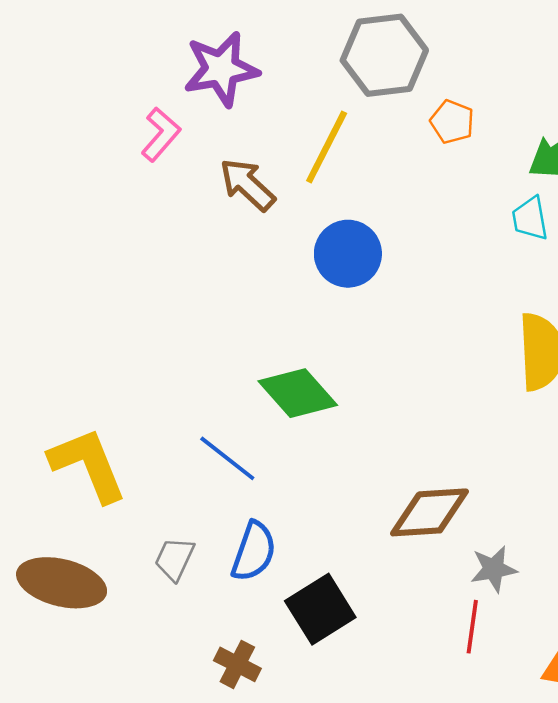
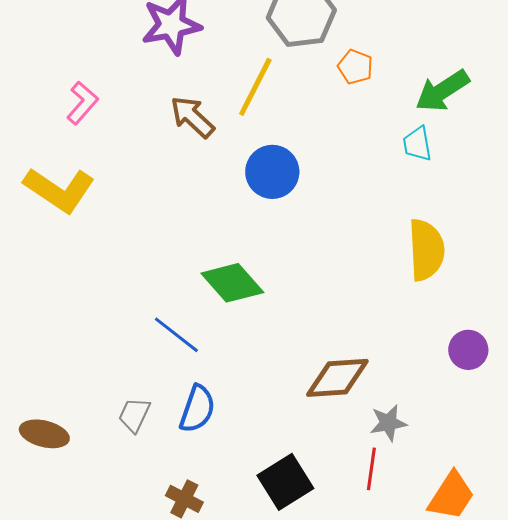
pink L-shape: (161, 134) -> (82, 103), moved
yellow L-shape: (88, 465) -> (59, 190), moved, turned 146
brown ellipse: (62, 583) -> (44, 434), size x0.7
black square: (320, 609) -> (285, 482), moved

